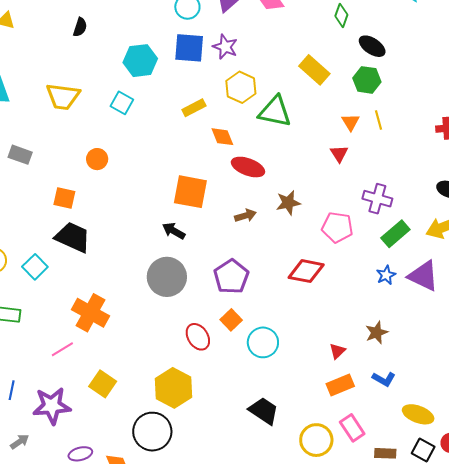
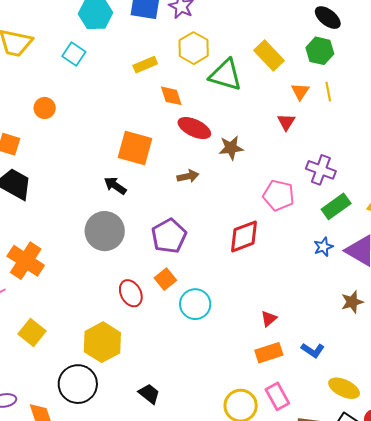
yellow rectangle: (314, 70) -> (269, 56), moved
brown star: (288, 203) -> (231, 148), moved
red diamond: (306, 271) -> (244, 236), turned -36
brown star: (377, 333) -> (352, 302), moved
black trapezoid: (264, 411) -> (149, 394), moved, size x0.7

